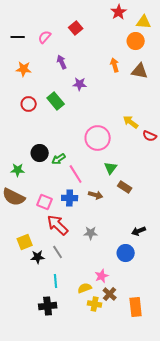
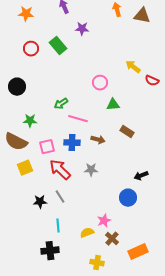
pink circle: (98, 138) -> (100, 83), size x0.6
black circle: (40, 153) -> (17, 87), moved
green triangle: (111, 168) -> (113, 105), moved, turned 48
green star: (18, 170) -> (30, 121), moved
pink line: (76, 174) -> (78, 119), turned -42
pink square: (45, 202) -> (47, 147), turned -35
gray star: (91, 233) -> (91, 170), moved
yellow square: (25, 242) -> (25, 168), moved
yellow cross: (95, 304) -> (97, 263), moved
orange rectangle: (136, 307) -> (138, 252), turned 72

